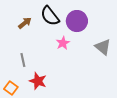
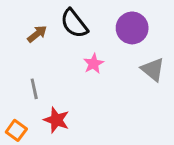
purple circle: (77, 21) -> (132, 28), moved

